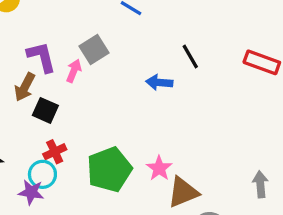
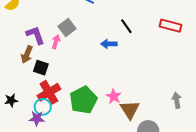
red cross: (55, 152) -> (49, 92), size x1.6
brown triangle: (183, 192) -> (130, 110), turned -35

